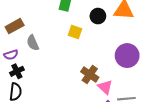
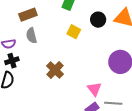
brown rectangle: (15, 26) -> (28, 15), moved
brown cross: (90, 74) -> (55, 70), moved

